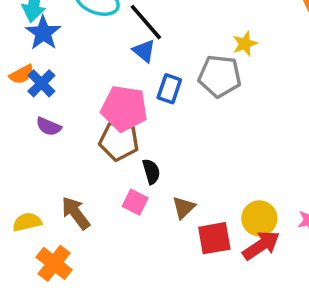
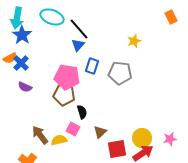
blue triangle: (144, 51) -> (78, 45), turned 32
gray pentagon: (220, 76) -> (120, 73), moved
yellow semicircle: (27, 222) -> (59, 140), moved

